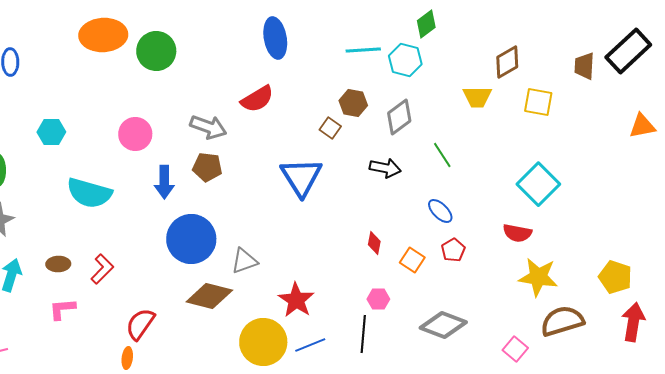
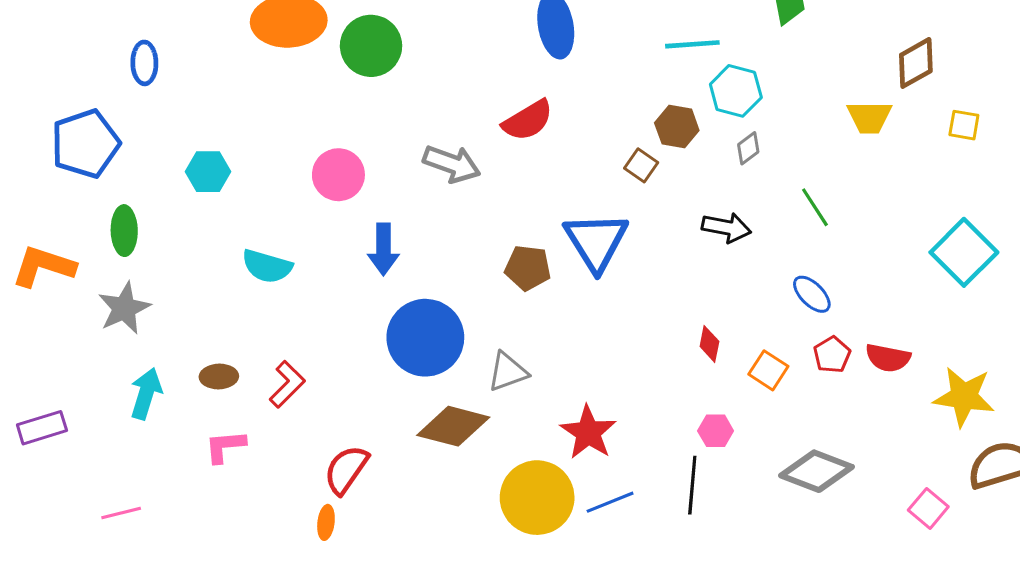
cyan hexagon: (405, 60) -> (736, 91), moved
yellow square: (538, 102) -> (964, 125), size x0.7
gray diamond: (399, 117) -> (748, 148), size x0.6
brown pentagon: (207, 167) -> (528, 268), moved
cyan semicircle: (89, 193) -> (267, 266), size x0.7
red semicircle: (517, 233) -> (888, 358), moved

